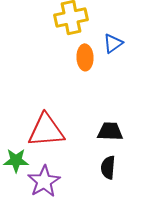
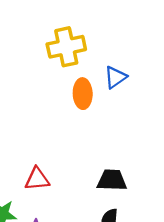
red triangle: (46, 130) -> (37, 179), size x0.6

